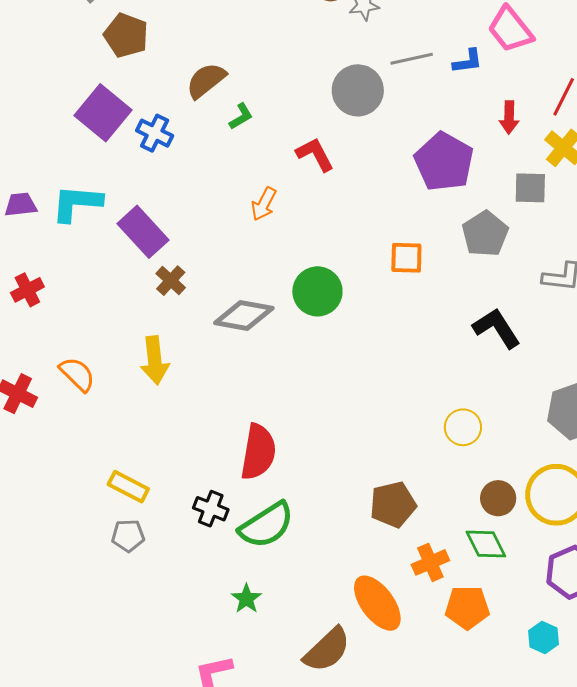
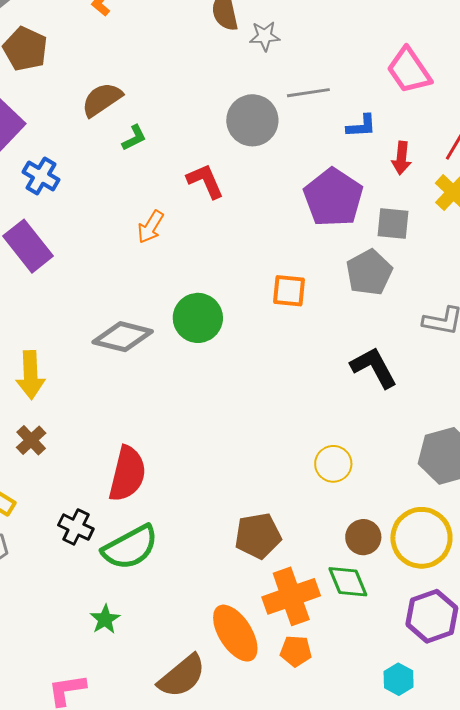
blue L-shape: (468, 61) -> (361, 126), moved
blue cross: (155, 133) -> (41, 176), moved
gray square: (530, 188) -> (393, 224), moved
brown cross: (171, 281) -> (31, 440), moved
orange cross: (430, 562) -> (291, 596), size x1.5
orange pentagon: (467, 607) -> (296, 651), moved, size x0.7

